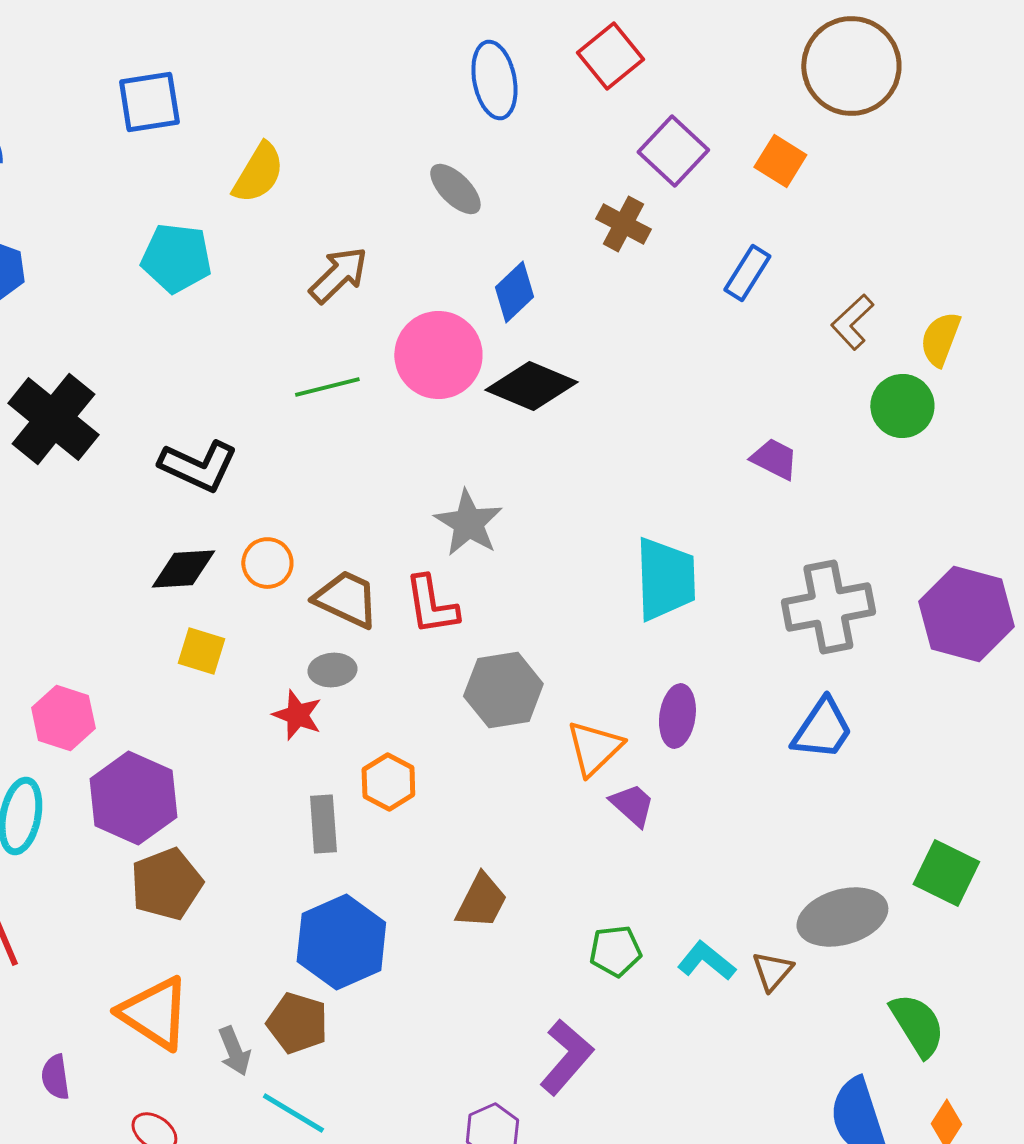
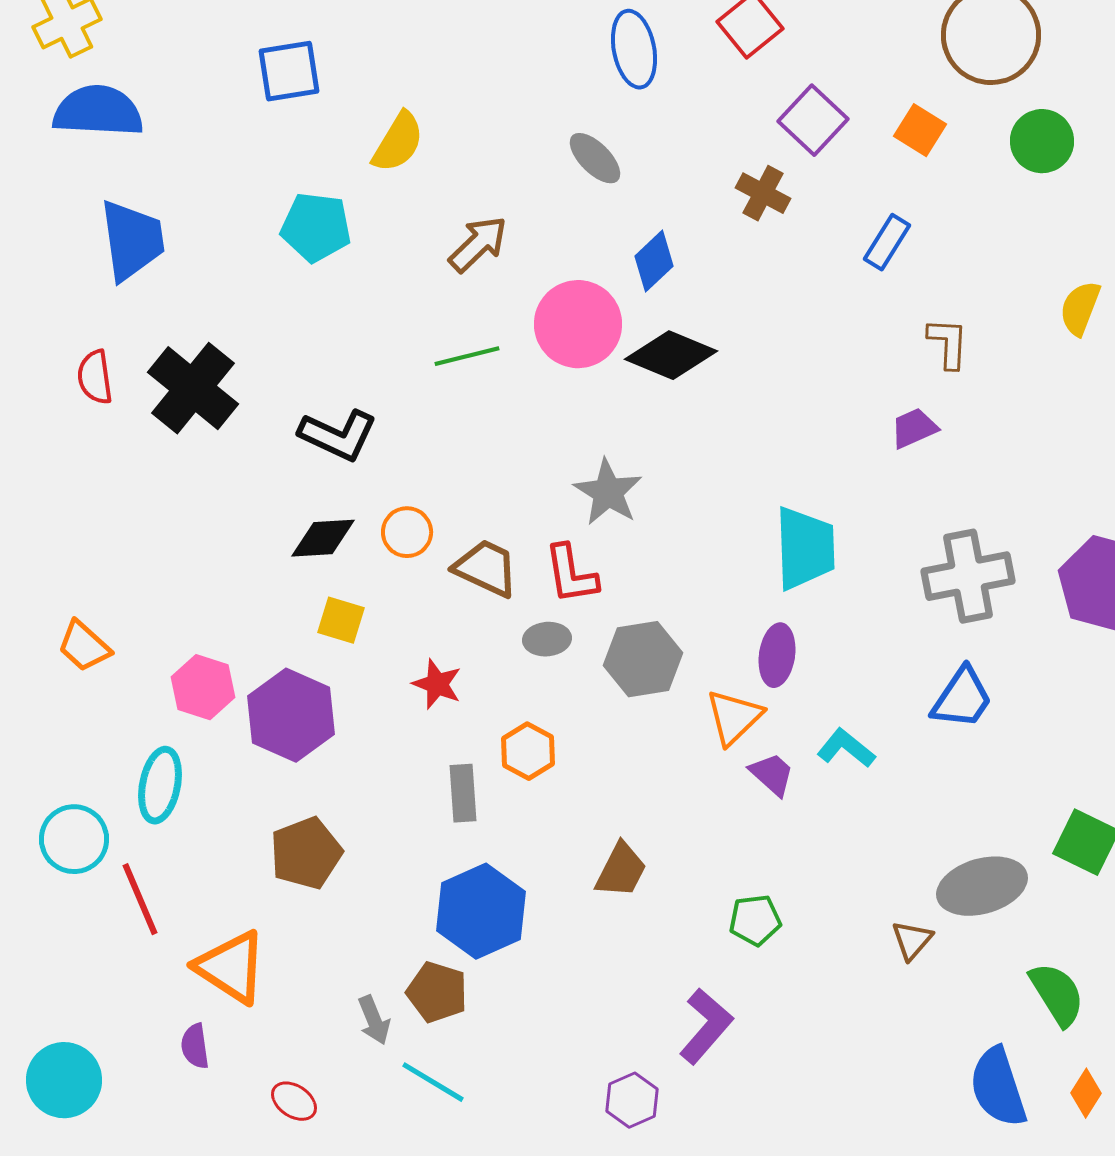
brown L-shape: (852, 322) -> (948, 343), moved, turned 136
green circle: (902, 406) -> (1042, 141), moved
purple trapezoid: (774, 459) -> (914, 428), turned -51
gray ellipse: (332, 670) -> (547, 639), moved
purple ellipse: (677, 716) -> (777, 655), moved
purple hexagon: (133, 798) -> (291, 715), moved
cyan L-shape: (706, 961) -> (846, 748), moved
orange triangle: (154, 1013) -> (231, 967), moved

